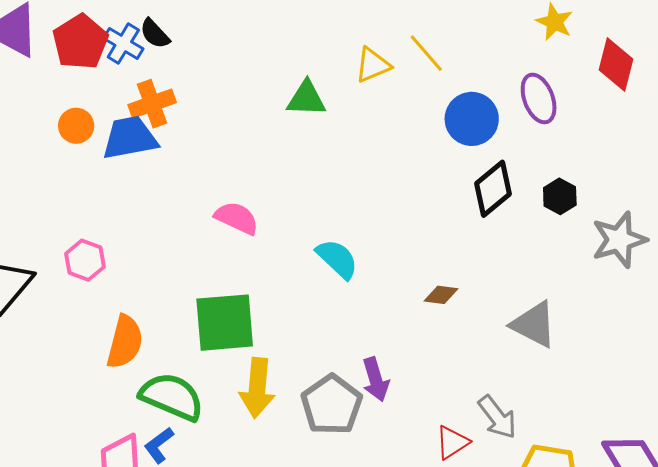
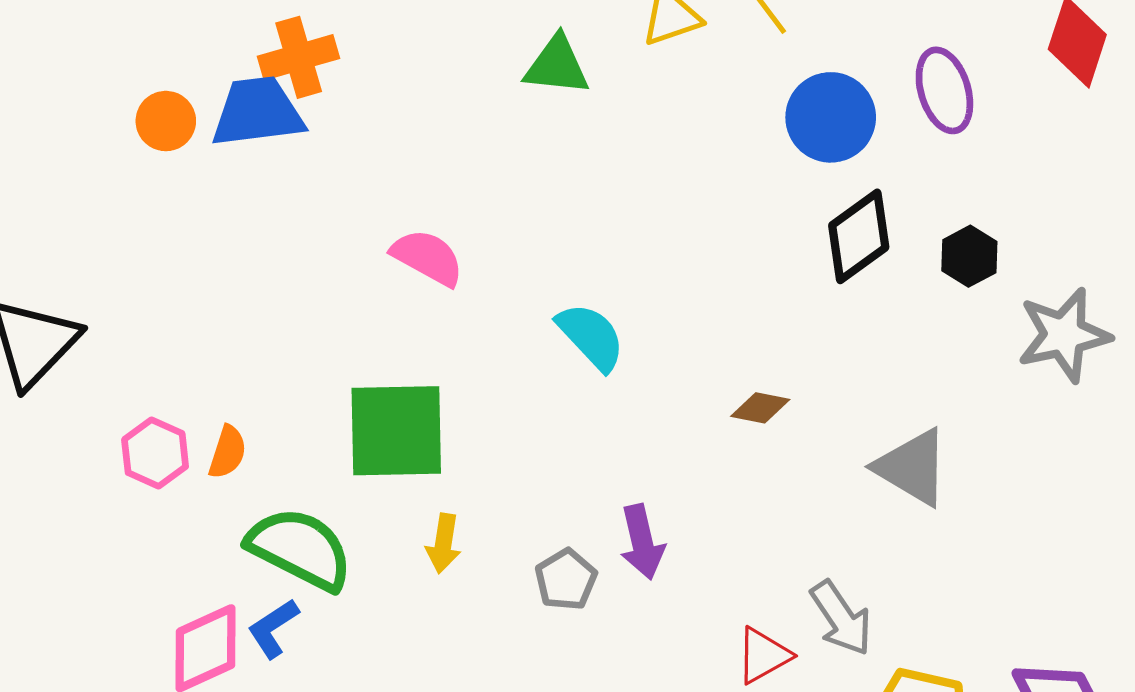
orange circle: (76, 126) -> (166, 121), moved
pink hexagon: (85, 260) -> (155, 453), moved
orange semicircle: (125, 342) -> (227, 452), size x0.6
yellow arrow: (257, 388) -> (443, 543), size x0.6
gray pentagon: (332, 405) -> (566, 580), size x0.6

